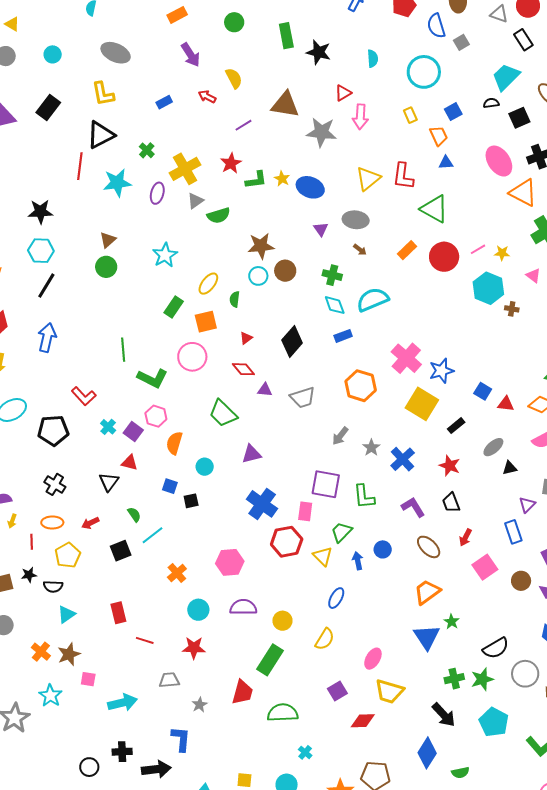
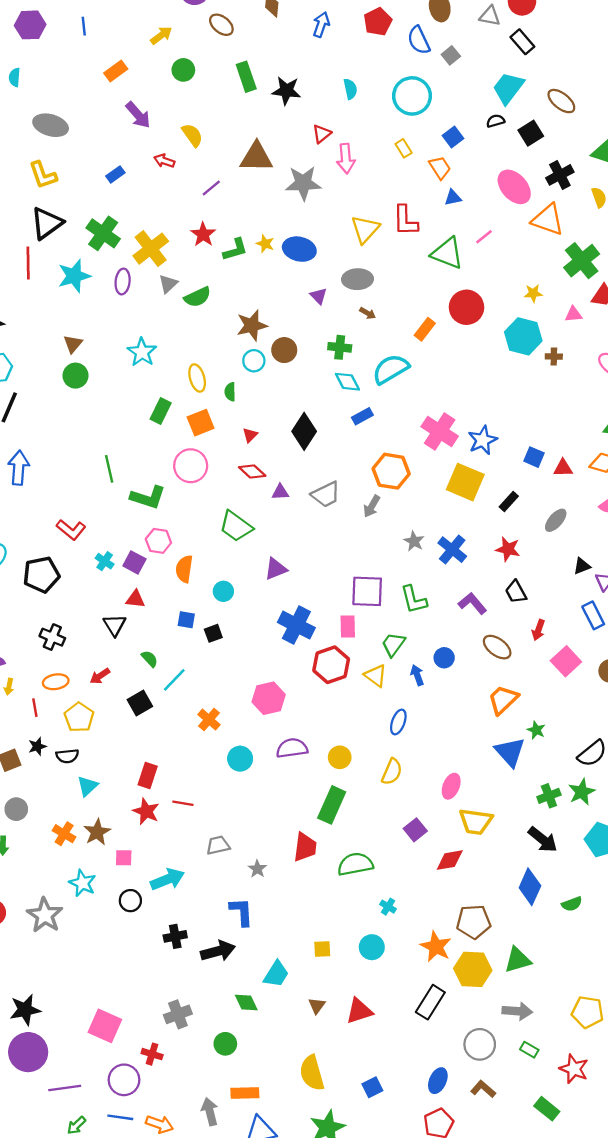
green cross: (147, 150) -> (103, 233), size x1.8
pink line: (478, 249) -> (484, 237), moved
orange rectangle: (407, 250) -> (425, 329), moved
pink triangle: (533, 276) -> (573, 314), turned -35
yellow ellipse: (208, 284) -> (197, 378), turned -45
gray arrow: (340, 436) -> (372, 506), moved
black triangle: (510, 468) -> (582, 566), moved
red rectangle: (118, 613) -> (148, 775), turned 40
red star: (194, 648) -> (146, 811), moved, turned 30
black circle: (89, 767) -> (130, 901), moved

